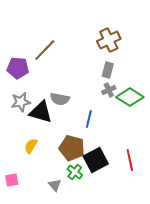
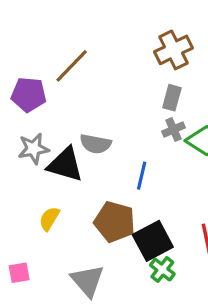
green cross: (75, 172) -> (162, 270), moved
gray triangle: (55, 185) -> (88, 281), size x1.6

